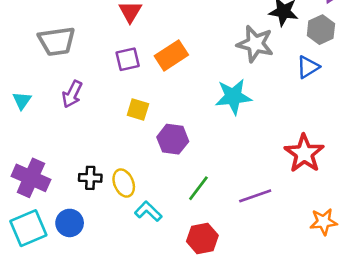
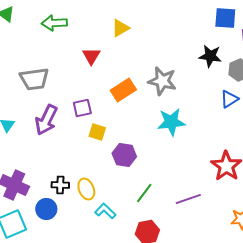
gray star: (255, 44) -> (162, 81), moved
purple square: (128, 59) -> (82, 108), moved
purple arrow: (72, 94) -> (46, 120), size x1.4
blue circle: (70, 223) -> (46, 209), moved

